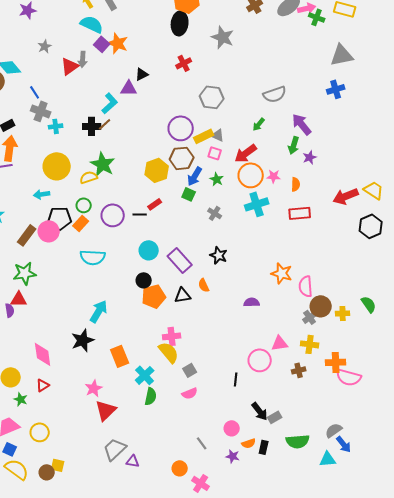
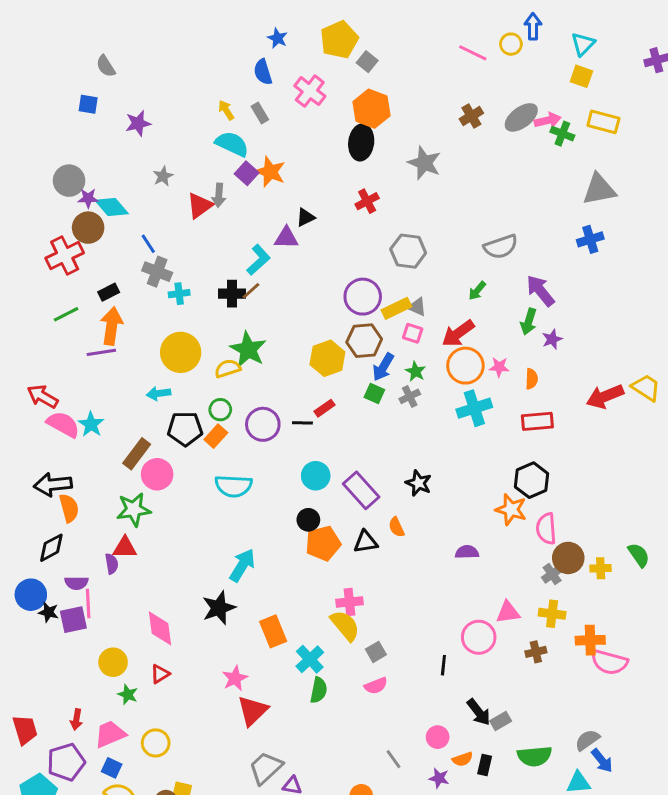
gray cross: (215, 213) -> (410, 396), moved, turned 32
black hexagon: (371, 226) -> (532, 480), moved
pink circle: (49, 231) -> (157, 474), moved

